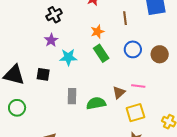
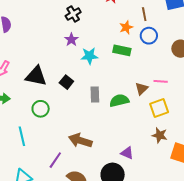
orange star: (97, 32) -> (126, 27), moved
blue circle: (133, 49) -> (149, 36), moved
green rectangle: (101, 53) -> (122, 50), turned -42
black square: (43, 74) -> (66, 82), moved, turned 32

